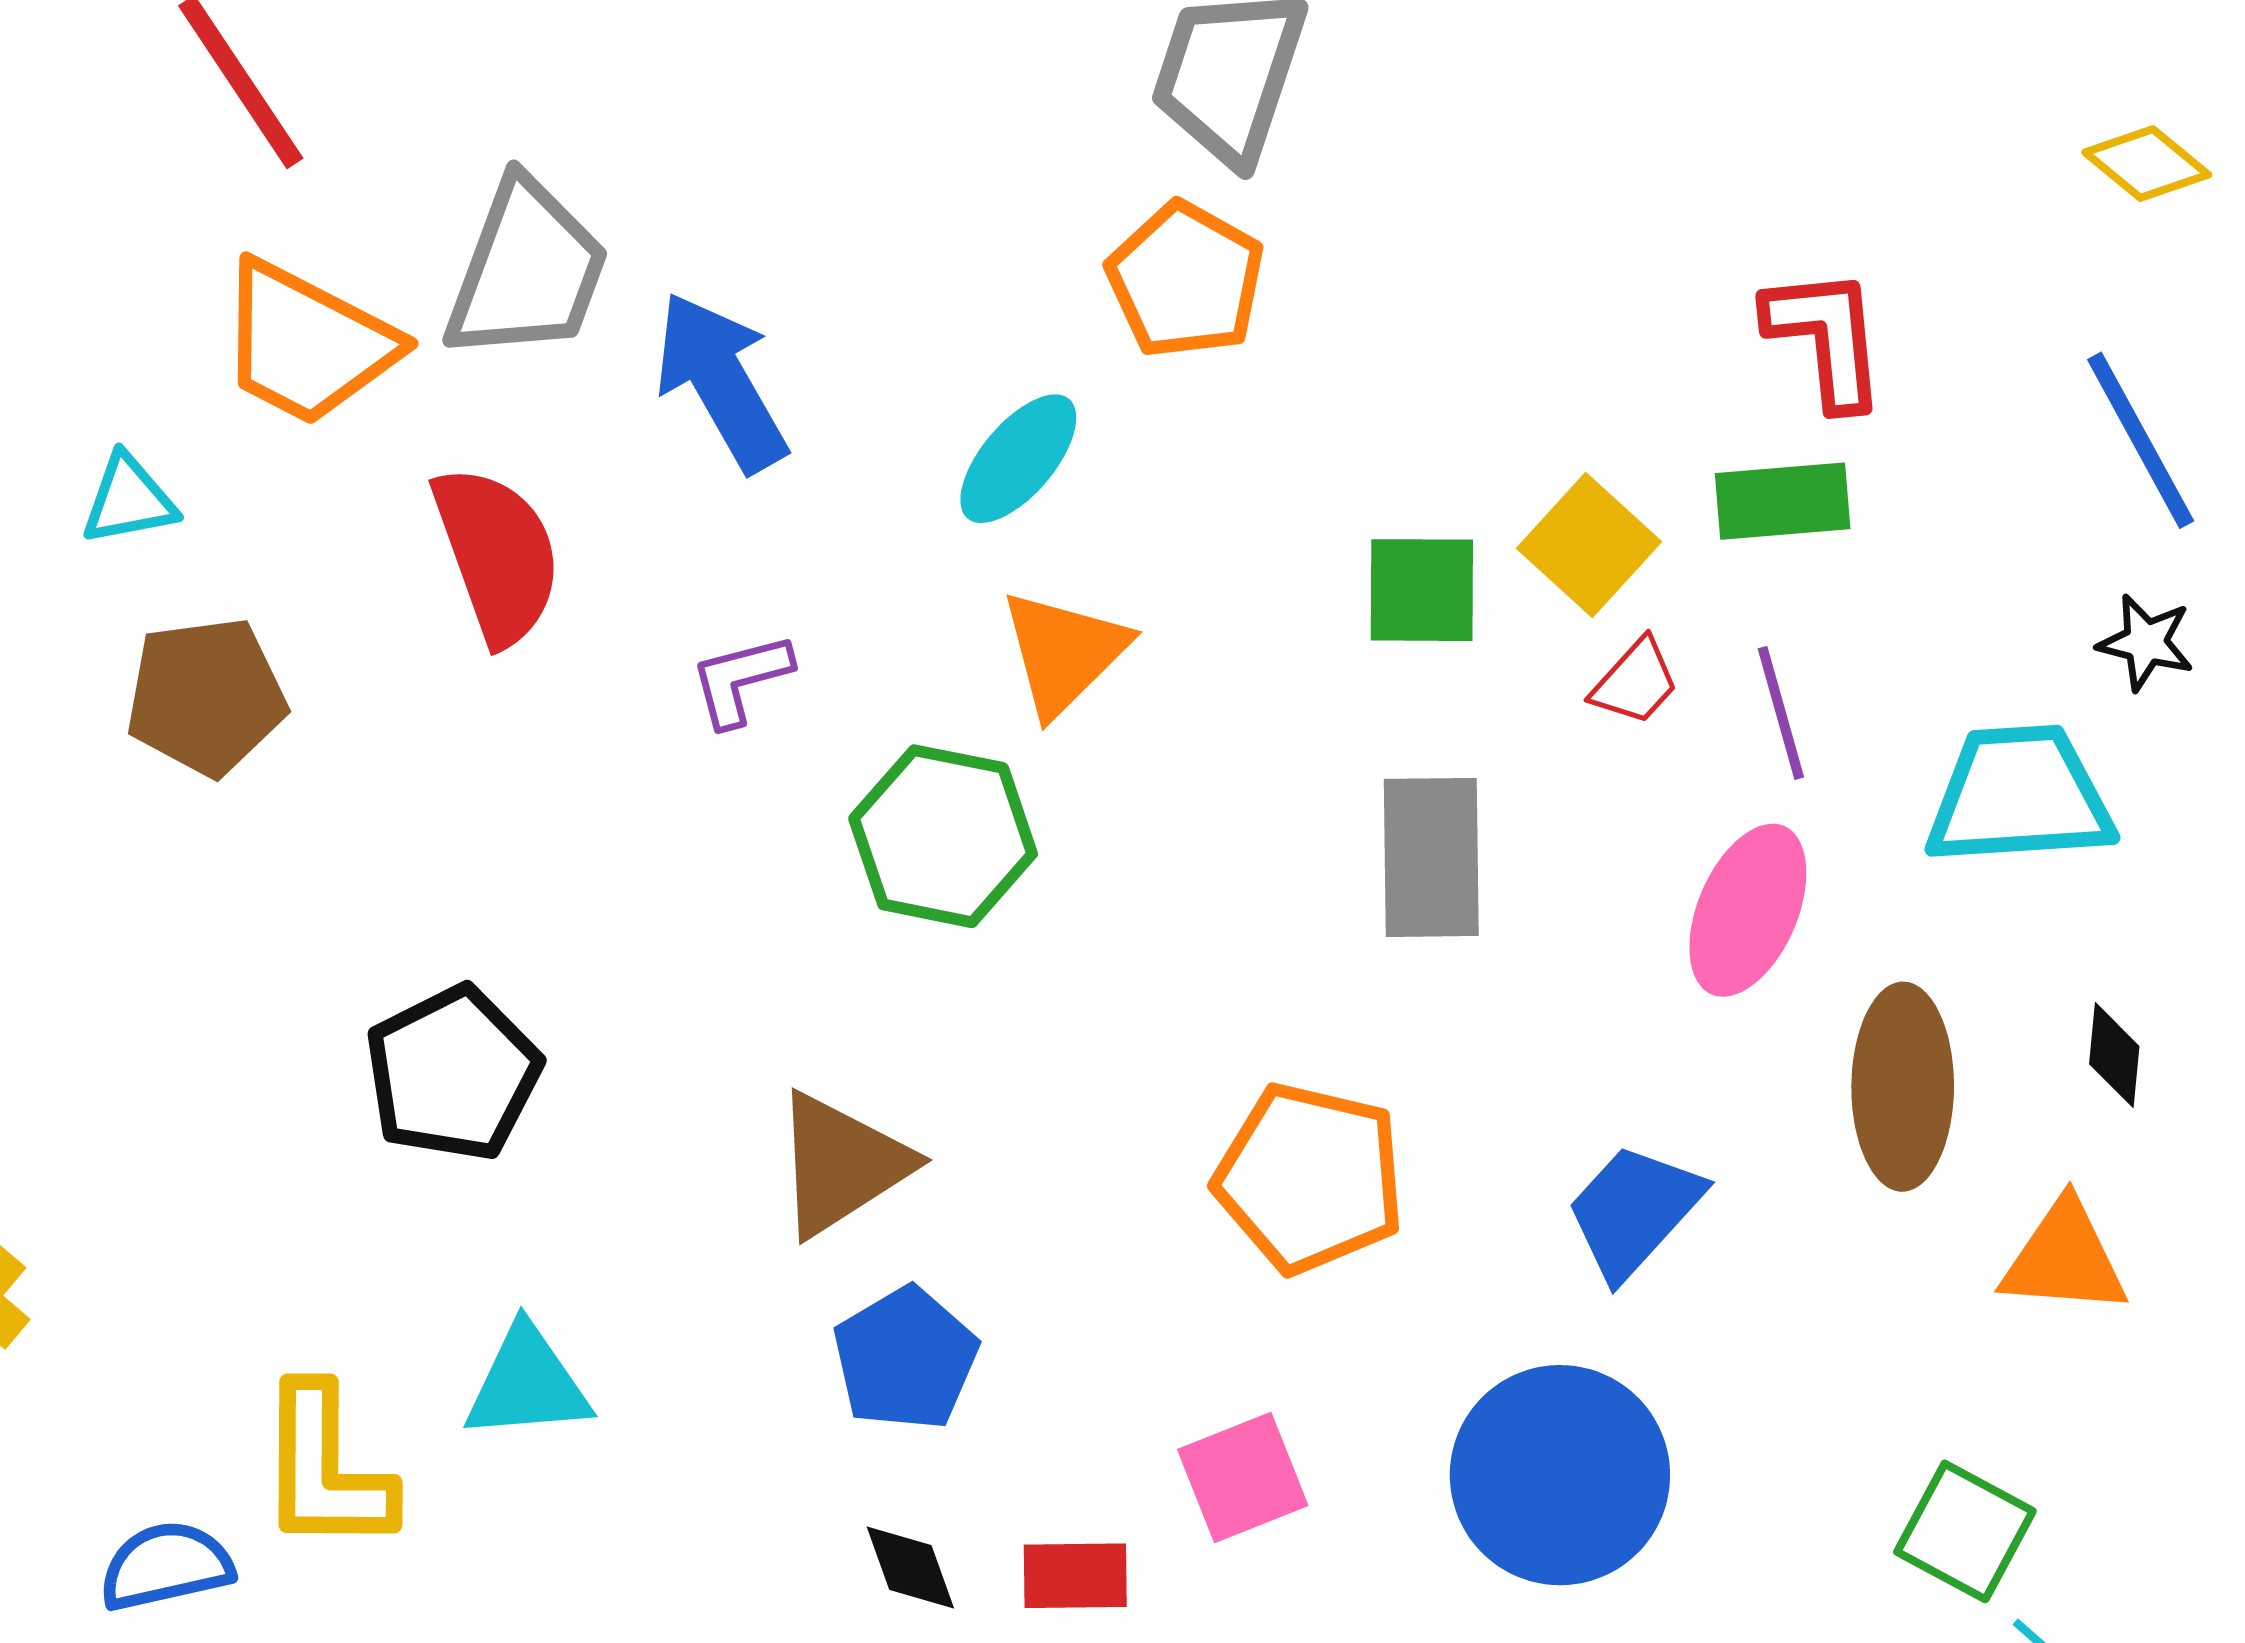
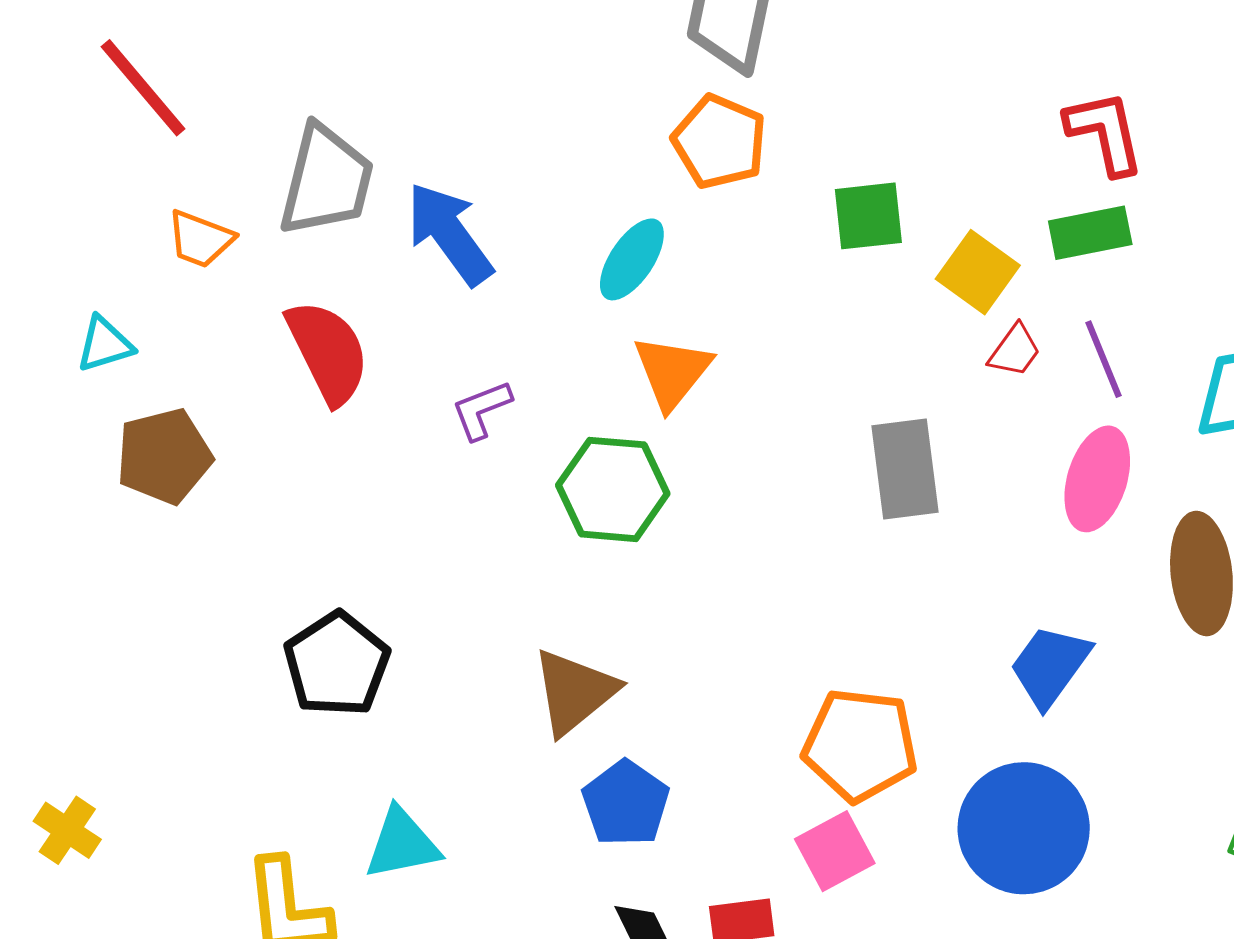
orange trapezoid: (307, 343) -> (200, 239), size x0.6
green square: (1422, 590) -> (868, 216), moved
orange pentagon: (1310, 1178) -> (860, 745), moved

